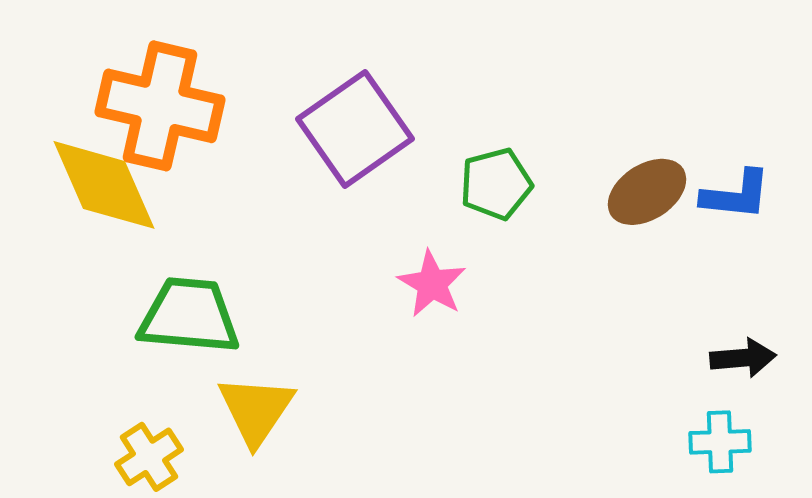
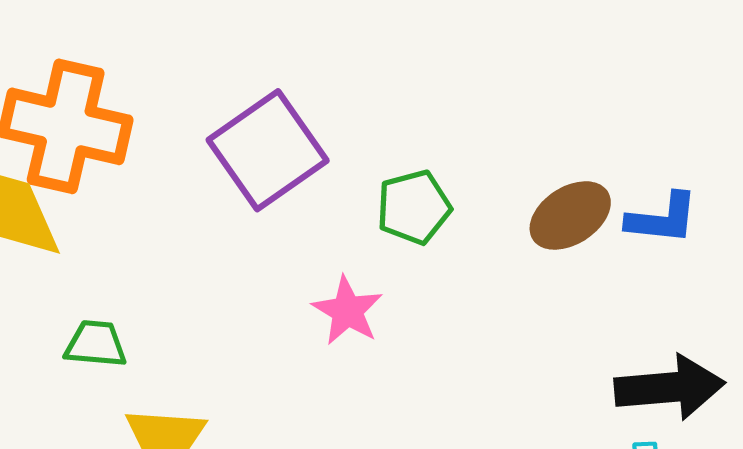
green trapezoid: (189, 316) -> (96, 344), size x0.6
black arrow: (743, 358) -> (670, 387), size x1.6

